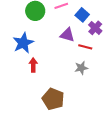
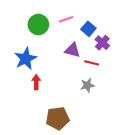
brown pentagon: (53, 99) -> (58, 118), turned -30

